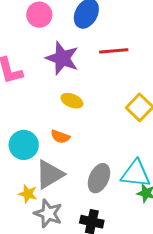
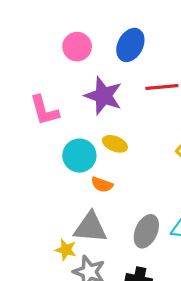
cyan circle: (24, 145) -> (79, 156), moved
gray triangle: (50, 174) -> (90, 227), turned 36

